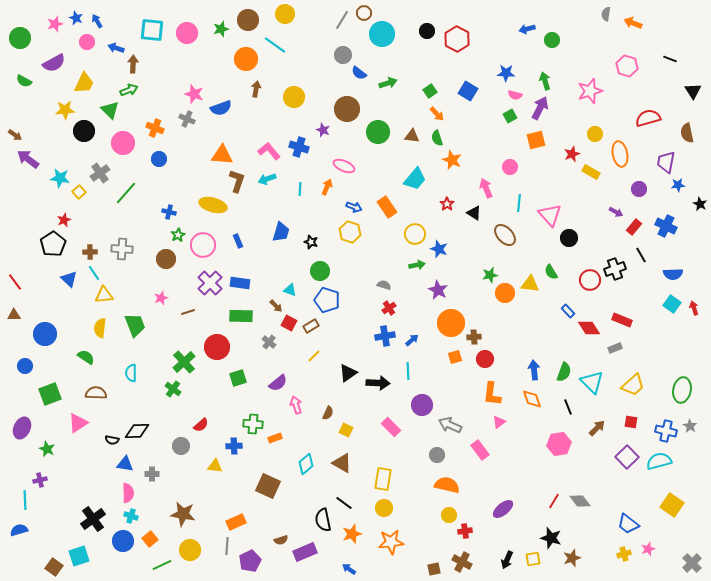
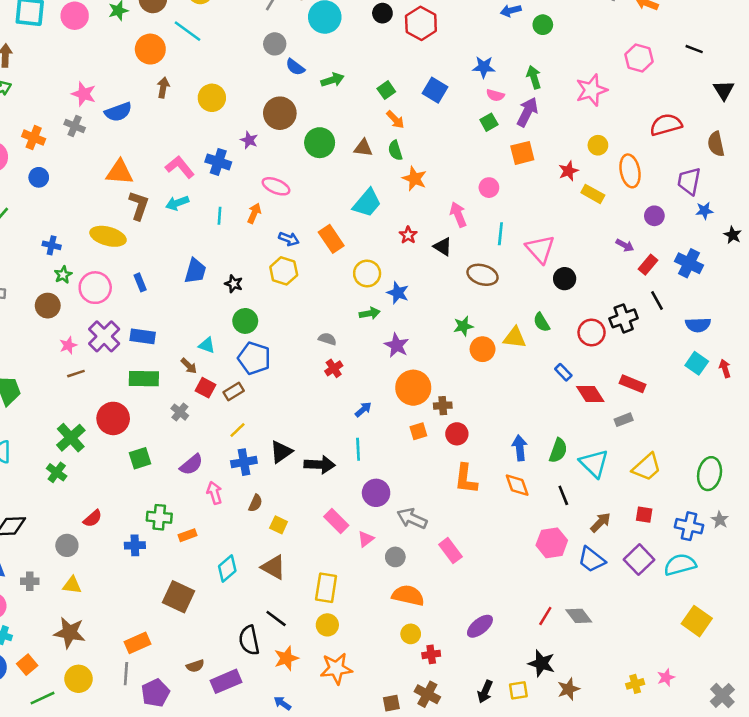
brown ellipse: (505, 235) -> (483, 275), turned -30
pink star: (161, 298) -> (68, 345), moved
blue cross: (385, 336) -> (244, 462), moved
pink triangle: (499, 422) -> (366, 539), moved
yellow triangle: (215, 466) -> (72, 585), moved
blue trapezoid: (628, 524) -> (592, 560), moved

